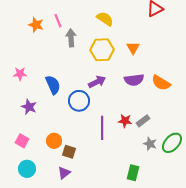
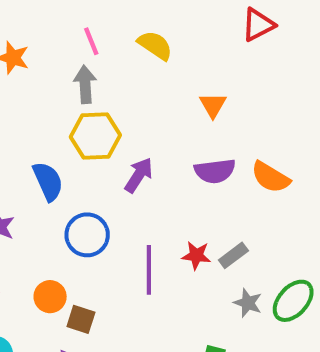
pink line: (58, 21) -> (91, 41), moved
yellow hexagon: (102, 50) -> (95, 136), moved
purple arrow: (97, 82) -> (139, 175), turned -30
blue circle: (79, 101) -> (87, 235), moved

